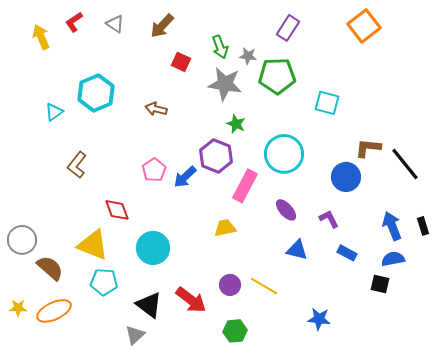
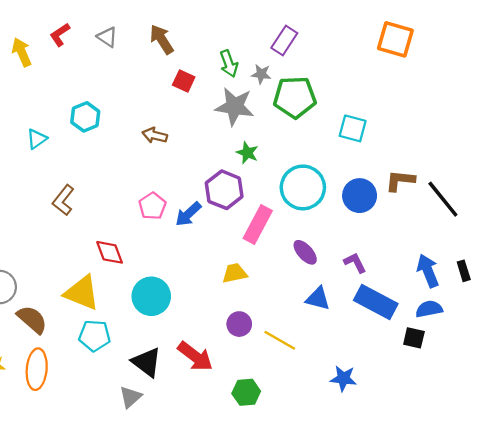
brown arrow: (162, 26) -> (162, 39), turned 104
orange square: (364, 26) -> (395, 39), turned -36
purple rectangle: (288, 28) -> (284, 41), moved
cyan hexagon: (96, 93) -> (85, 117), size x0.7
blue circle: (346, 177) -> (360, 196), moved
blue rectangle: (347, 253) -> (376, 302), size x1.8
purple circle: (230, 285) -> (239, 324), moved
orange ellipse: (54, 311) -> (37, 369), turned -60

